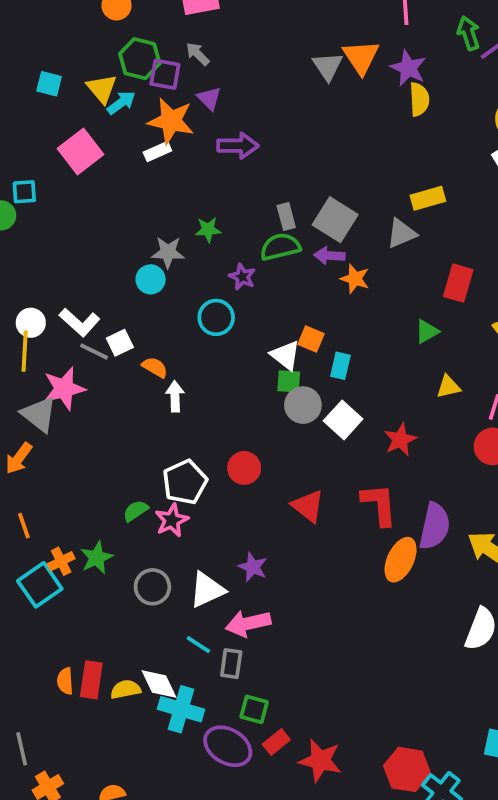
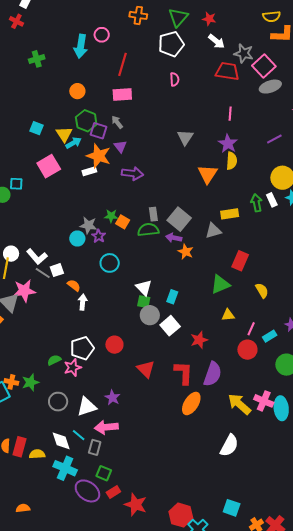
green arrow: (469, 33) -> (257, 203), moved
orange triangle: (361, 57) -> (208, 174), moved
purple star: (242, 277) -> (99, 236), moved
green triangle: (427, 331) -> (220, 284), size x1.5
orange square: (311, 339) -> (123, 222), moved
purple semicircle: (435, 526) -> (213, 374), moved
orange cross: (61, 561) -> (11, 382), turned 32
white diamond: (159, 684) -> (61, 441), moved

